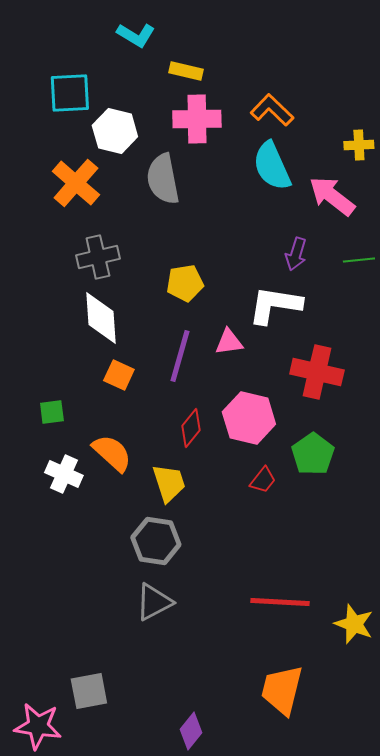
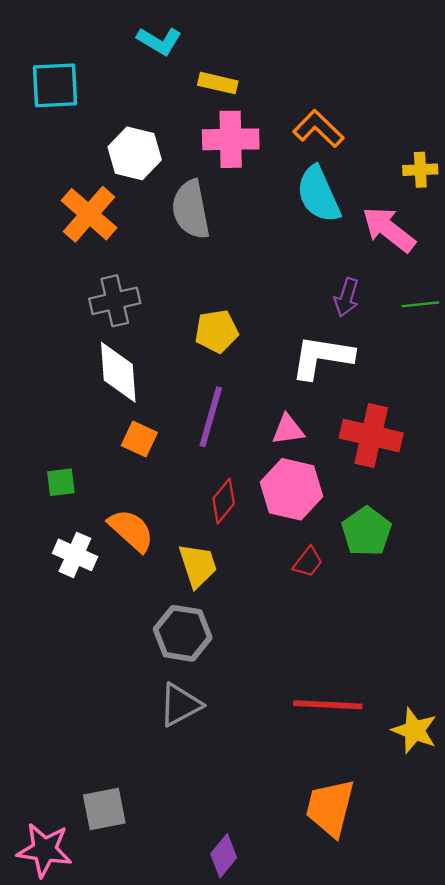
cyan square: (70, 93) -> (55, 85), moved
pink triangle: (229, 342) -> (288, 430), moved

